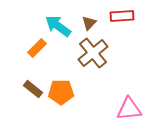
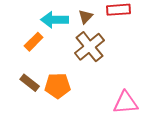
cyan arrow: (58, 26) -> (55, 20), turned -36

